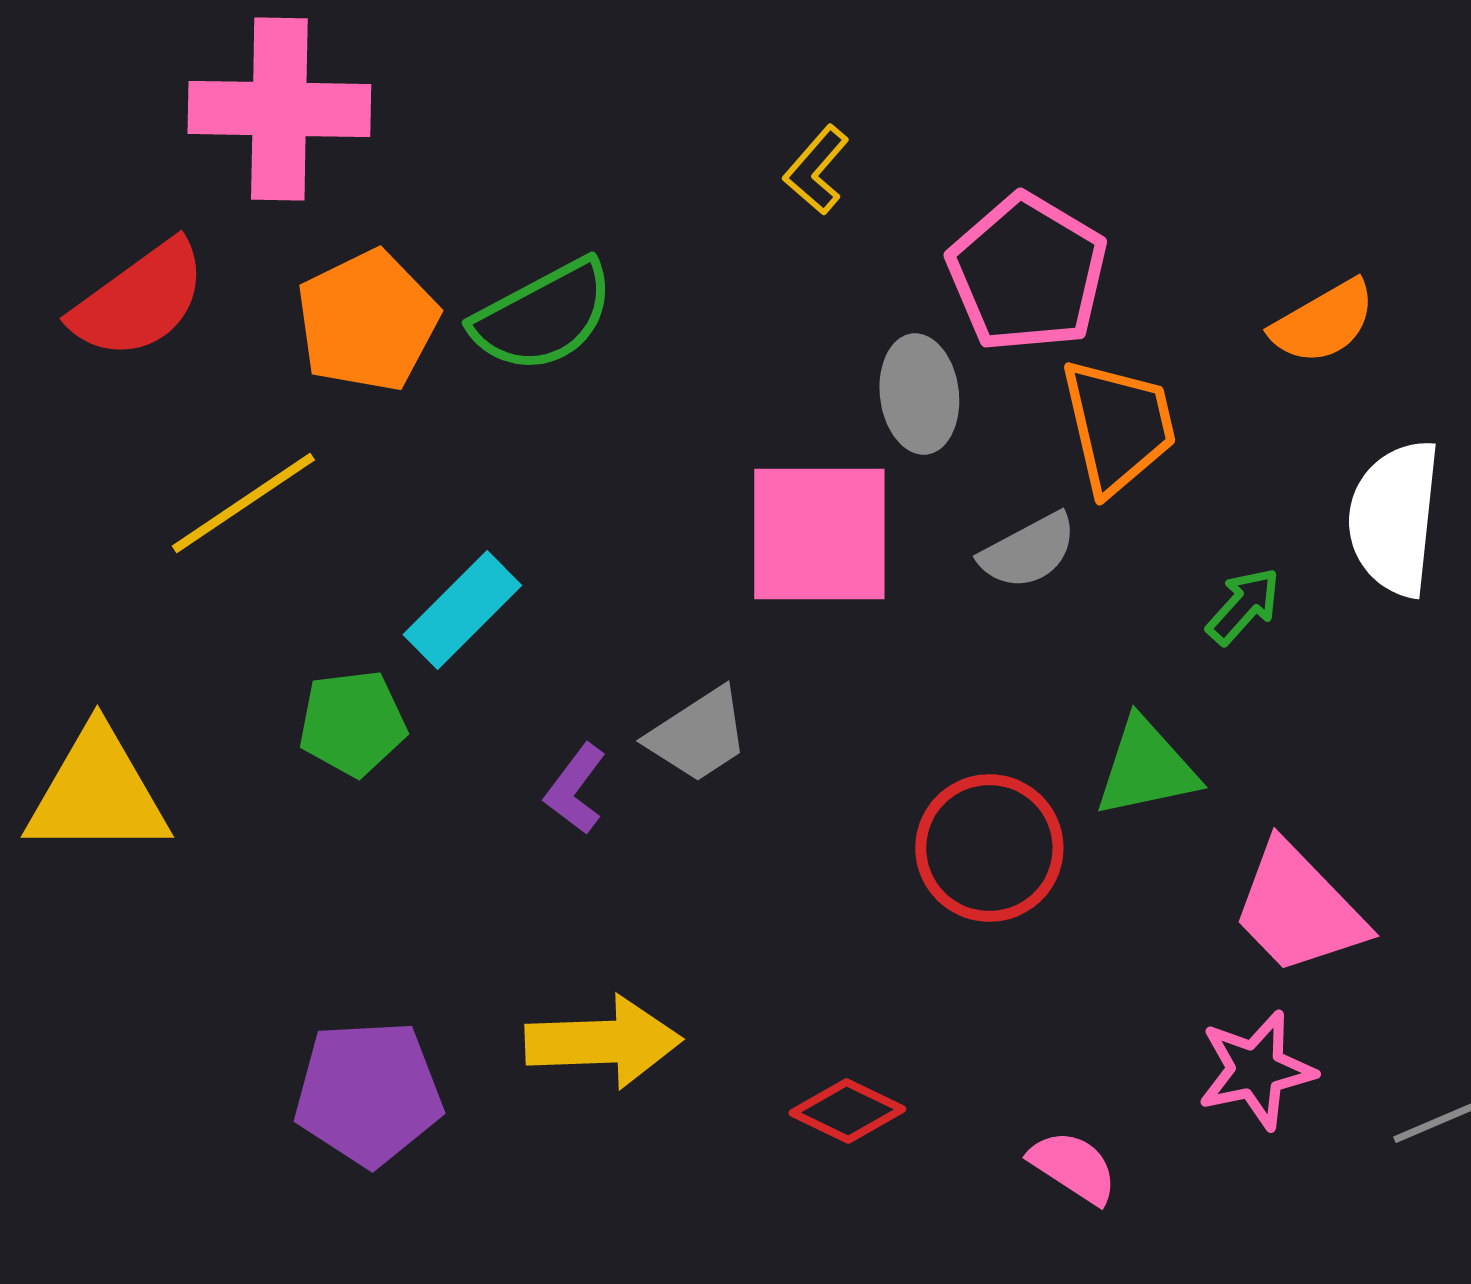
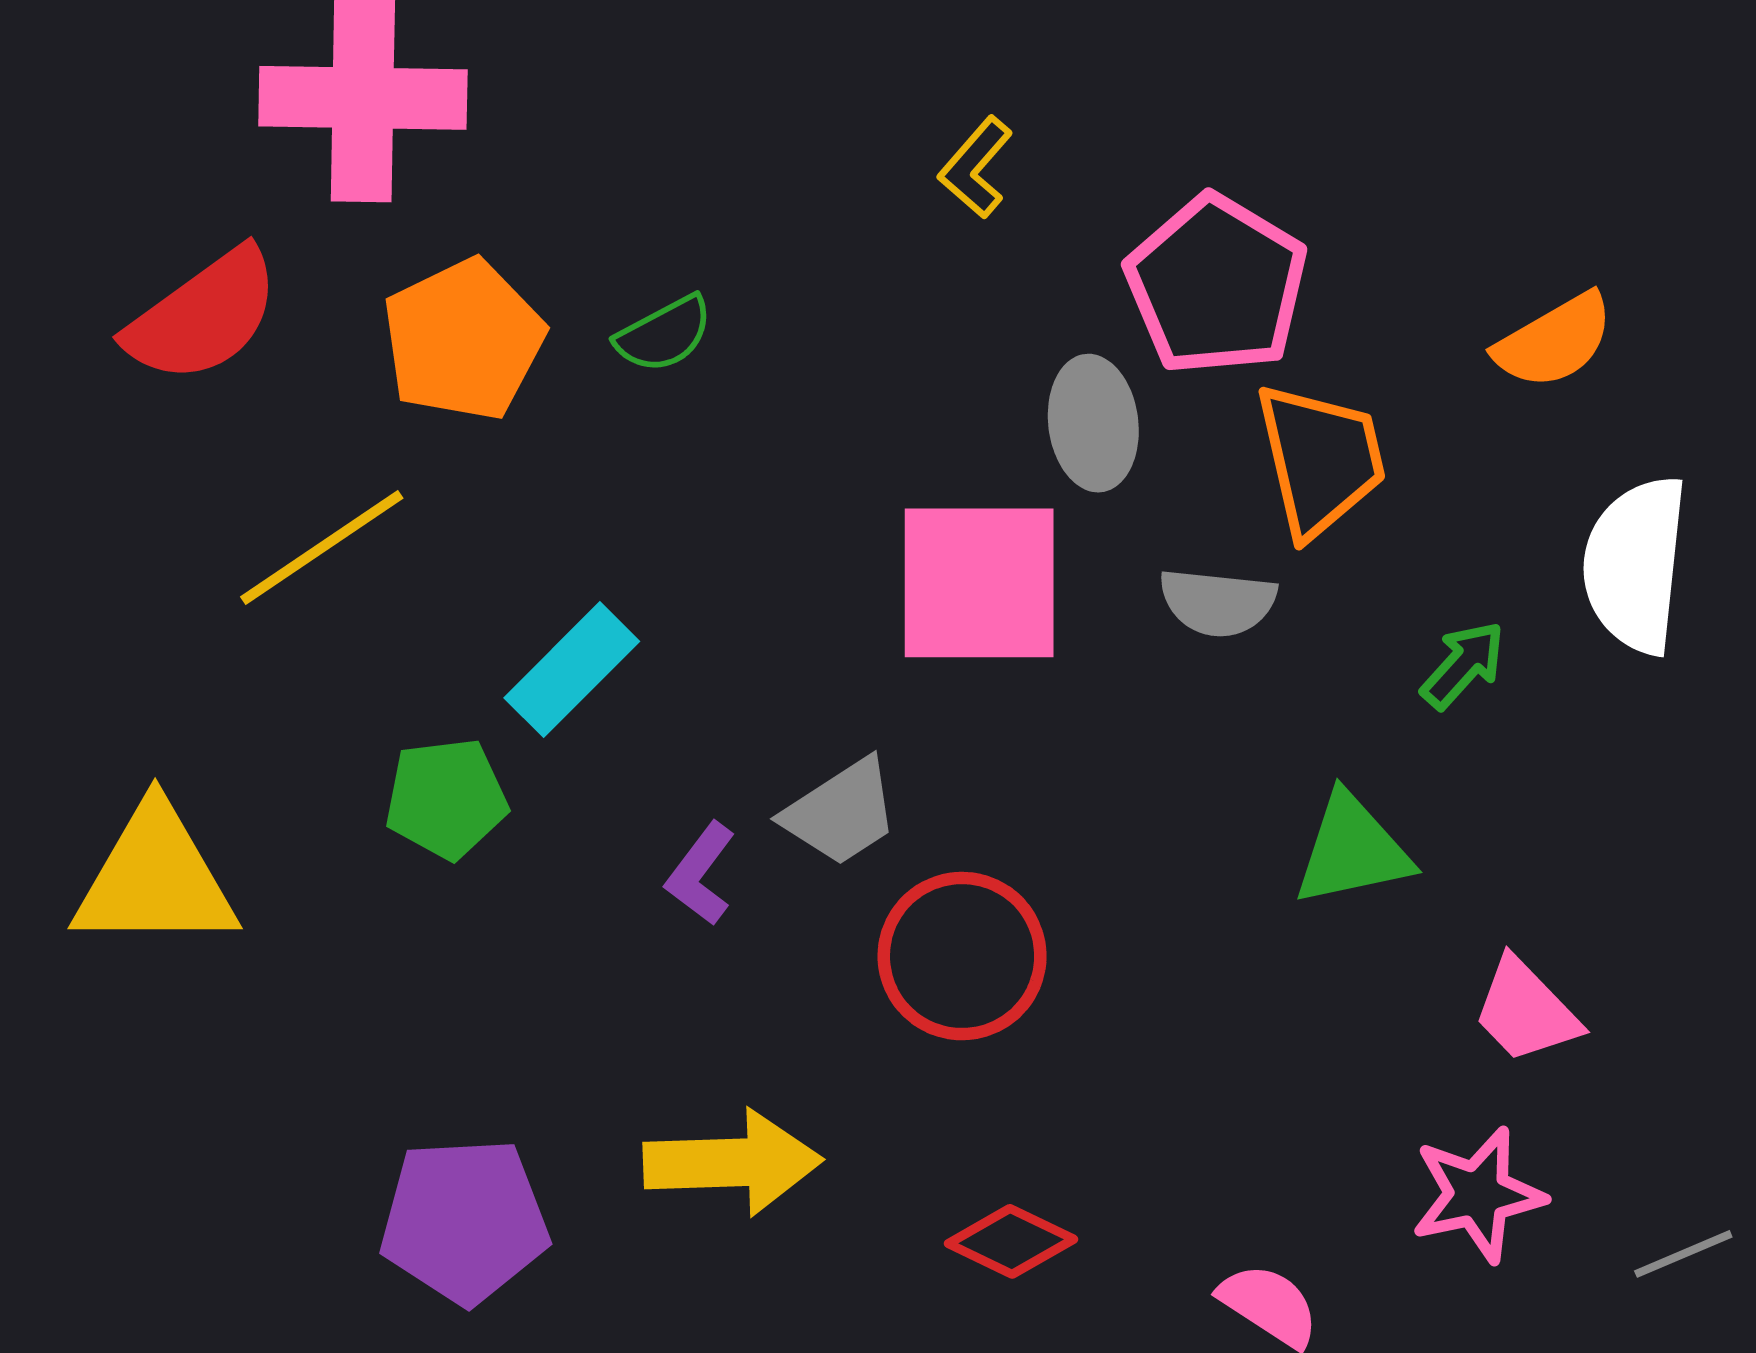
green semicircle: (543, 316) -> (664, 334), size x0.6
gray semicircle: (1028, 551) -> (1218, 602), turned 34
red circle: (989, 848) -> (962, 956), moved
pink trapezoid: (1298, 909) -> (1526, 1011), size x0.7

